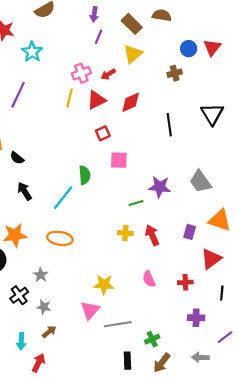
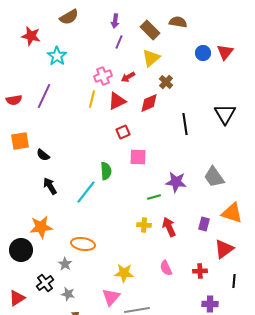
brown cross: (175, 73) -> (166, 82), moved, turned -32
orange ellipse: (60, 238) -> (83, 244), moved

